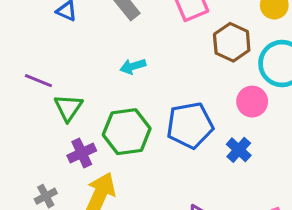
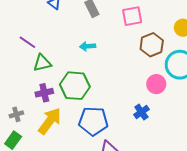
green triangle: (68, 108) -> (42, 63), turned 30
blue pentagon: (190, 125) -> (93, 121), moved

